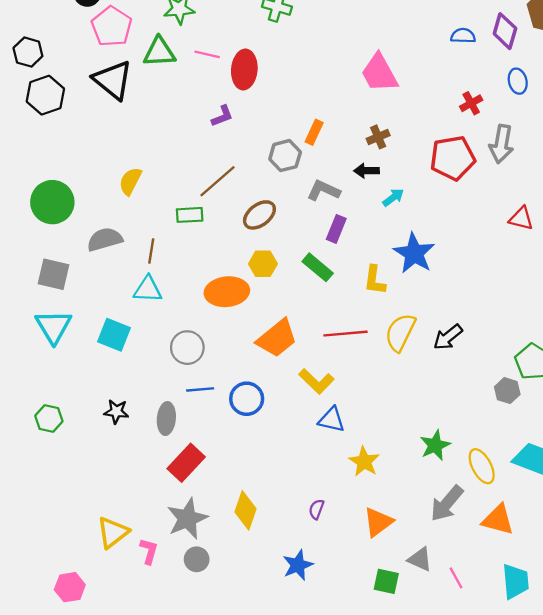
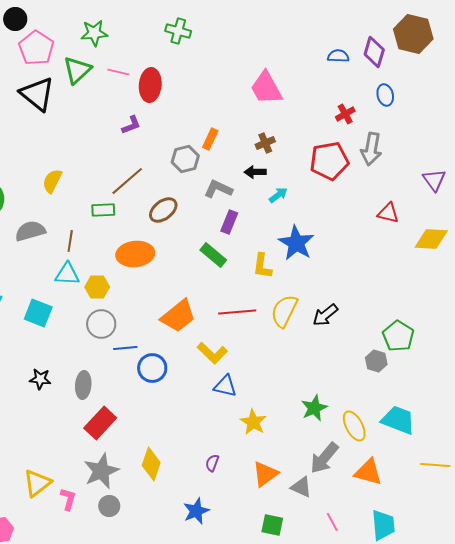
green triangle: (159, 52) -> (77, 70), turned -40
yellow hexagon: (263, 264) -> (97, 287), moved
orange ellipse: (227, 292) -> (135, 254), moved
blue line: (200, 389) -> (125, 348), moved
gray triangle: (420, 559) -> (301, 487), moved

